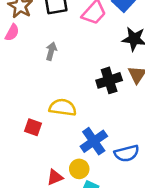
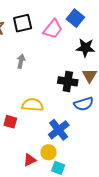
black cross: (109, 80) -> (68, 81), turned 30
blue semicircle: (127, 153) -> (84, 104), moved

